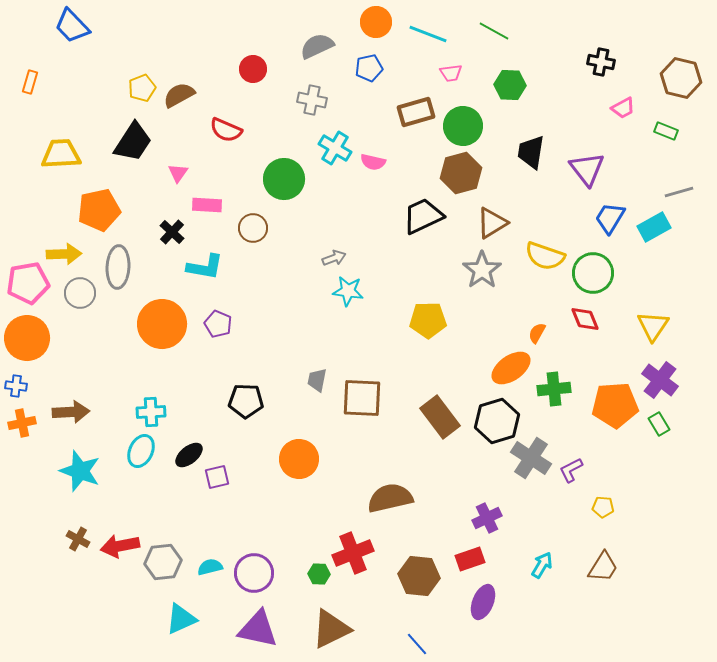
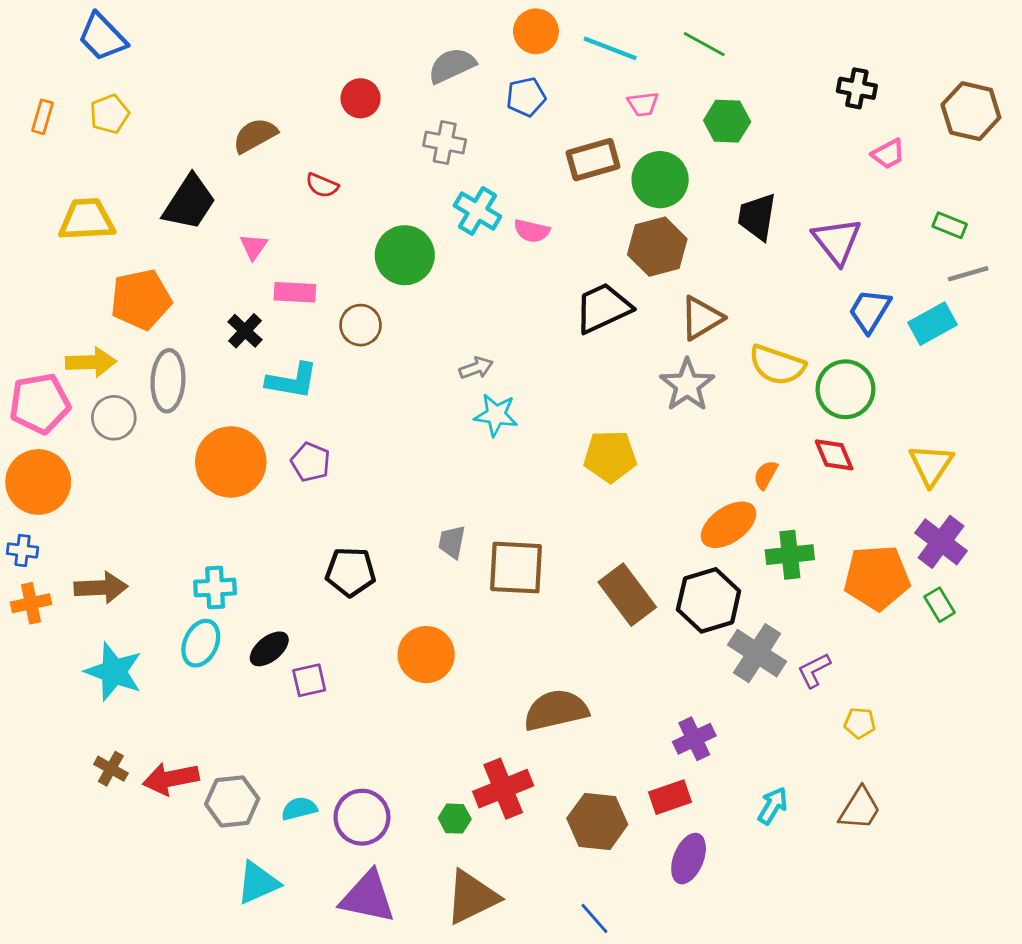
yellow pentagon: (142, 88) -> (109, 114), moved
red semicircle: (226, 130) -> (322, 185), size x0.7
green rectangle: (666, 131) -> (950, 225), moved

